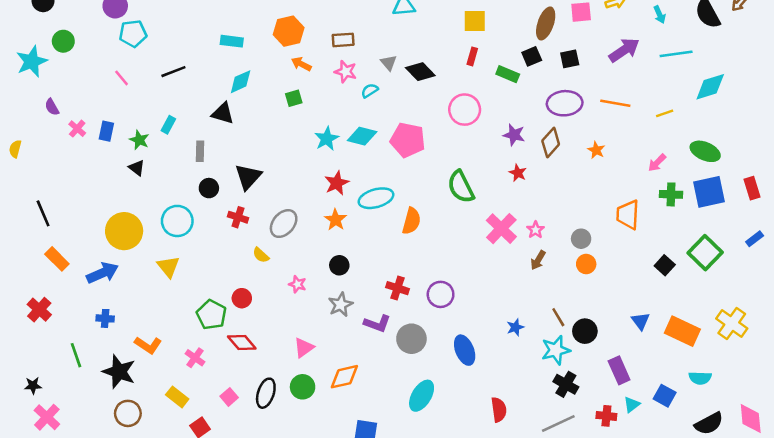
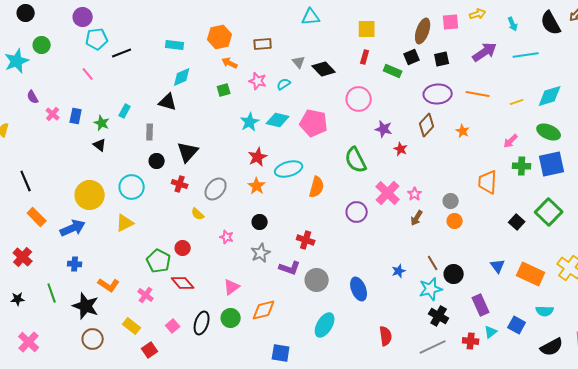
black line: (173, 72) -> (122, 53), moved
pink star: (346, 72) -> (258, 81), moved
cyan diamond: (710, 87) -> (550, 96), moved
purple star: (514, 135) -> (384, 129), moved
yellow triangle: (168, 267) -> (125, 223), turned 42
purple circle: (441, 294) -> (357, 212), moved
black star: (33, 386) -> (18, 299), moved

